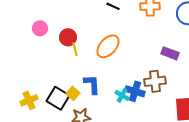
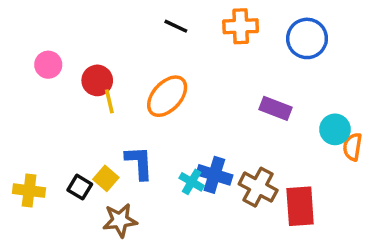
brown cross: (155, 81) -> (258, 187), moved, turned 35
black square: (58, 98) -> (80, 187), size x0.6
yellow cross: (29, 100) -> (29, 191), turned 30

